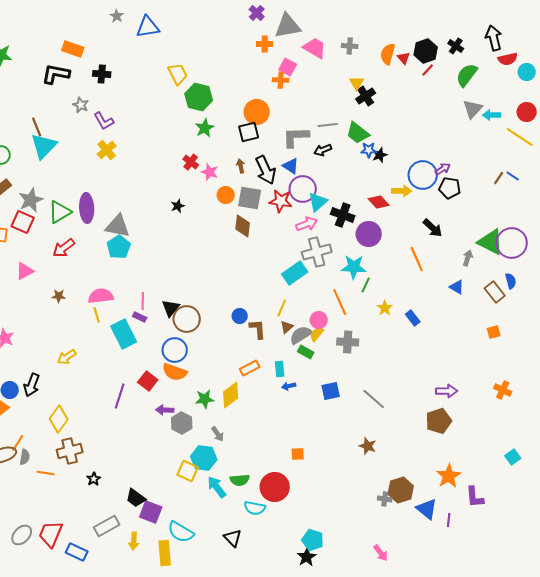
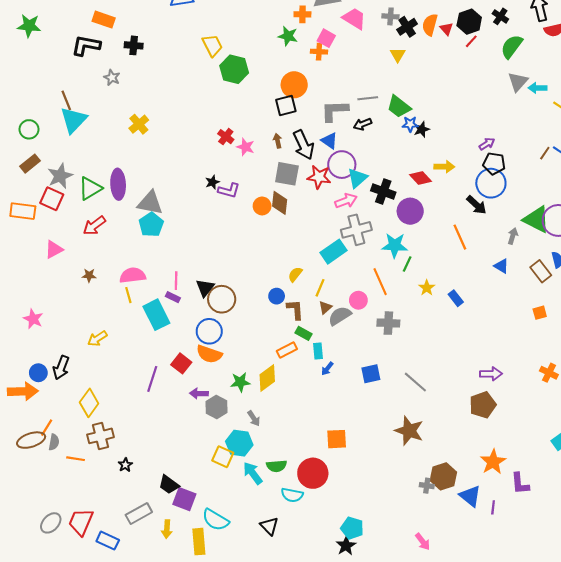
black cross: (366, 96) -> (407, 27), moved
purple L-shape: (104, 121) -> (229, 190), moved, turned -45
green star: (205, 128) -> (288, 36), moved, turned -30
blue circle: (423, 175) -> (491, 183), moved
orange circle: (226, 195) -> (262, 206), moved
yellow semicircle: (317, 334) -> (295, 274), moved
green rectangle: (306, 352) -> (303, 333), moved
blue arrow: (289, 386) -> (327, 369), turned -40
brown star: (368, 446) -> (409, 431), size x1.6
orange square: (298, 454) -> (337, 439), size x1.5

